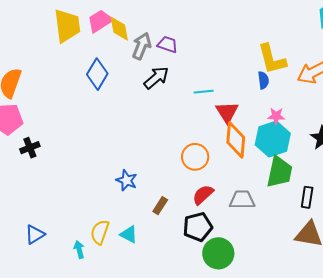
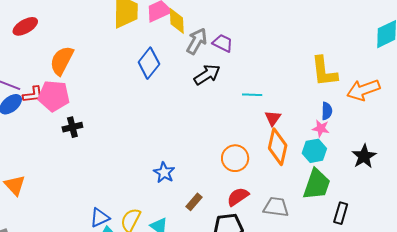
blue semicircle: (263, 80) -> (327, 111), moved
red triangle: (227, 112) -> (273, 118), size x0.7
cyan hexagon: (273, 139) -> (314, 151), size x0.7
blue triangle: (35, 234) -> (100, 218), moved

